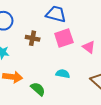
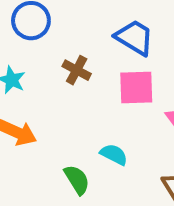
green semicircle: (38, 89) -> (77, 180), moved

